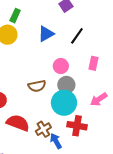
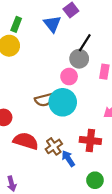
blue triangle: (46, 34) -> (52, 24), moved, turned -36
gray circle: (66, 85) -> (79, 59), moved
cyan circle: (64, 103) -> (63, 102), moved

